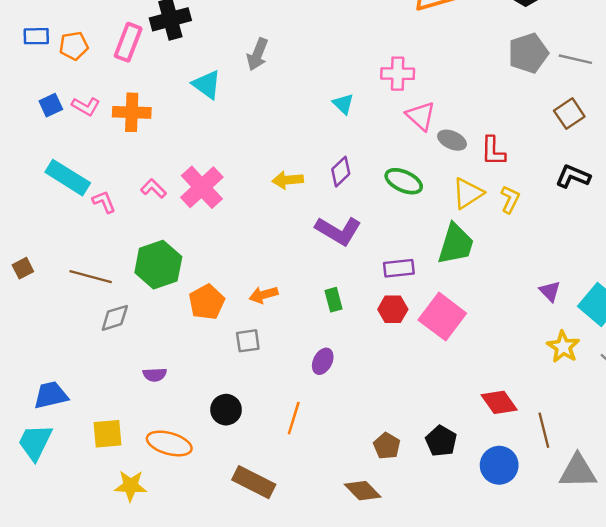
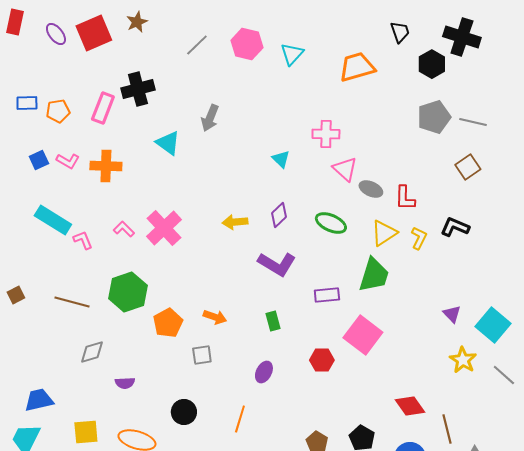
black L-shape: (573, 176) -> (455, 227), moved
orange arrow: (263, 295) -> (215, 317), turned -145
red hexagon: (393, 309) -> (322, 360), moved
gray diamond: (115, 318) -> (92, 352), moved

